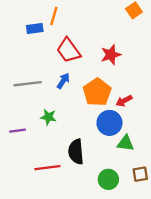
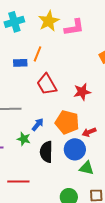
blue arrow: (63, 81) -> (38, 125), moved
orange pentagon: (97, 92) -> (67, 122), turned -30
black semicircle: (76, 152) -> (46, 152), moved

